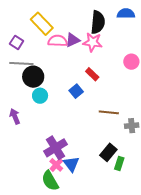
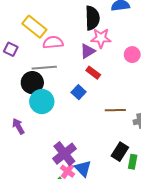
purple triangle: (73, 40) -> (88, 51), moved
pink star: (93, 42) -> (101, 38), moved
gray line: (21, 63) -> (44, 68), moved
cyan circle: (40, 96) -> (42, 102), size x1.5

